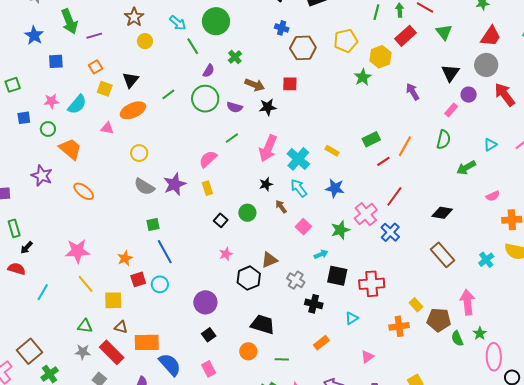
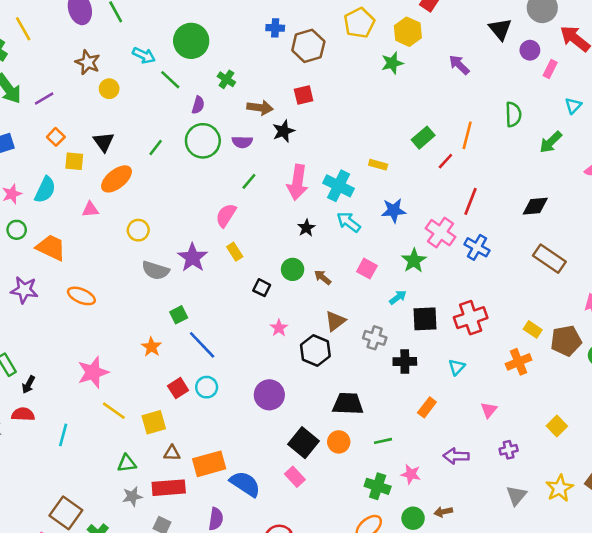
green star: (363, 77) -> (392, 63), turned 30
pink rectangle: (451, 110) -> (550, 69), moved
brown arrow: (281, 207) -> (323, 277), moved
orange star: (125, 258) -> (151, 347), moved
black square: (209, 335) -> (304, 443), moved, size x1.6
red rectangle: (112, 352) -> (169, 488), turned -35

